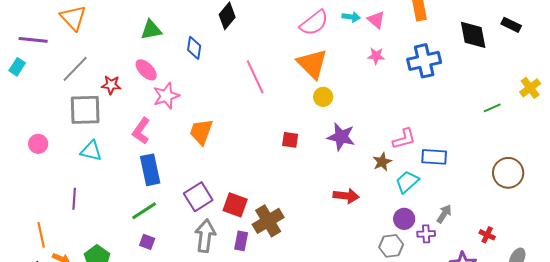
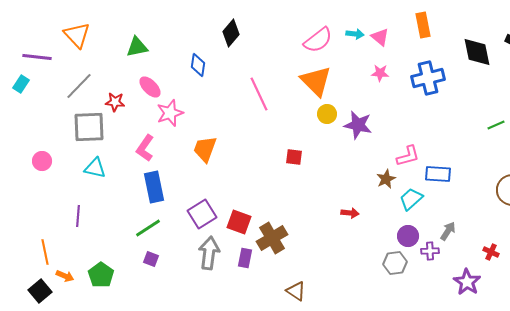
green triangle: (151, 30) -> (137, 47), moved
purple star: (341, 137) -> (358, 125), moved
red arrow: (346, 196) -> (350, 213), size x0.7

